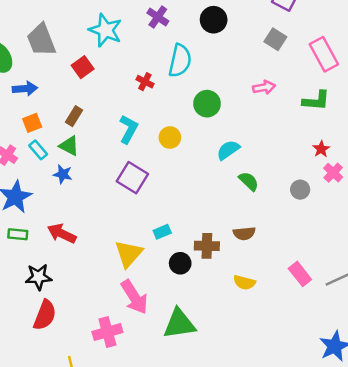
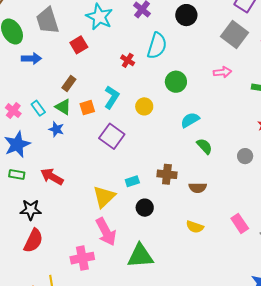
gray square: (275, 39) -> (234, 34), size x1.5
orange square: (32, 123) -> (87, 108), moved
brown cross: (207, 246) -> (167, 174), moved

